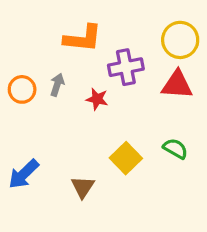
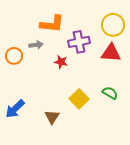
gray arrow: (57, 85) -> (36, 45), moved, turned 64

